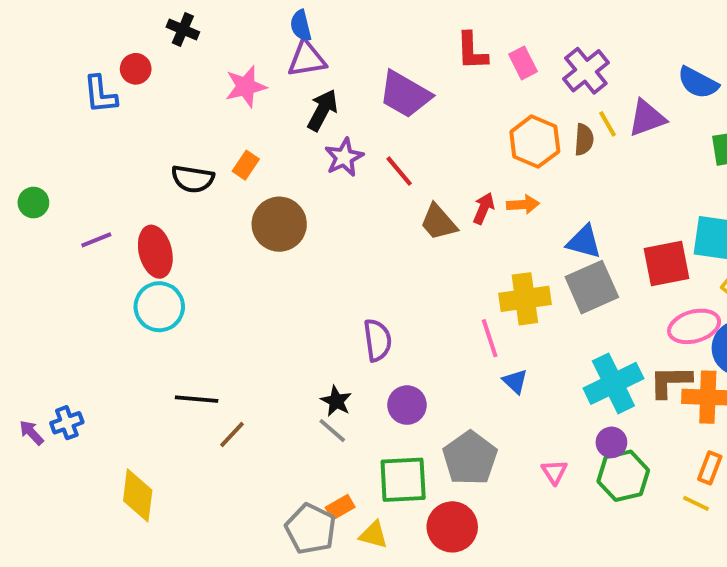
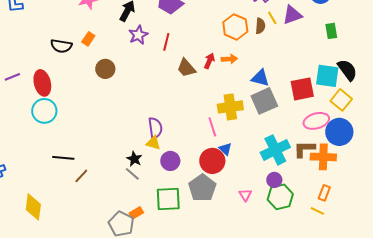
red line: (399, 171) -> (166, 42), turned 54
brown circle: (279, 224) -> (105, 69), size x0.7
red circle: (452, 527) -> (212, 161), moved
yellow triangle: (374, 535) -> (153, 143), moved

